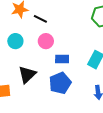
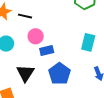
blue rectangle: (62, 59) -> (47, 50), moved

